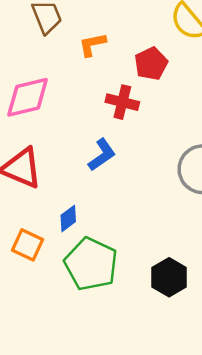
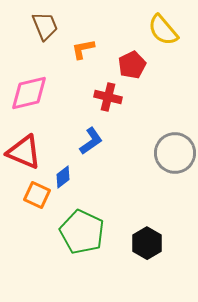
blue diamond: (68, 218) -> (63, 177), moved
orange square: (28, 245) -> (37, 195), moved

